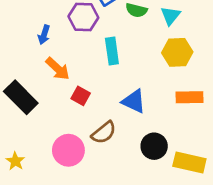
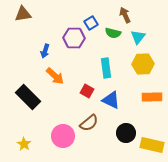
cyan rectangle: (112, 51) -> (106, 68), moved
red square: (81, 96) -> (87, 91), moved

